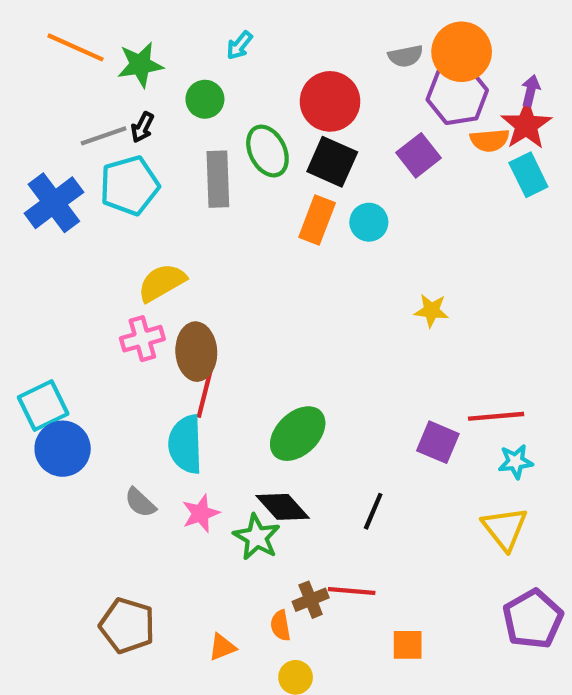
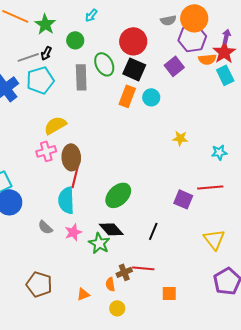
green star: (140, 65) -> (45, 24), turned -30
cyan star: (516, 462) -> (219, 152), moved

